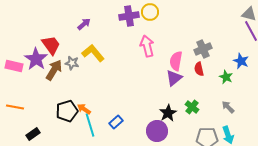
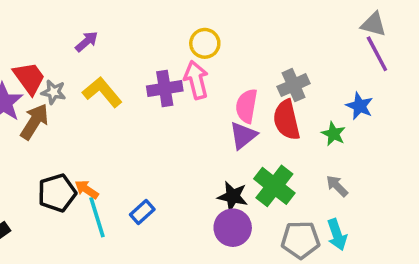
yellow circle: (150, 12) -> (205, 43), moved
purple cross: (129, 16) -> (165, 89), moved
gray star: (72, 63) -> (54, 92), moved
red semicircle: (199, 69) -> (287, 120), size x1.6
green cross: (192, 107) -> (274, 186), size x1.6
black star: (168, 113) -> (233, 196), turned -30
purple circle: (157, 131) -> (233, 228), moved

